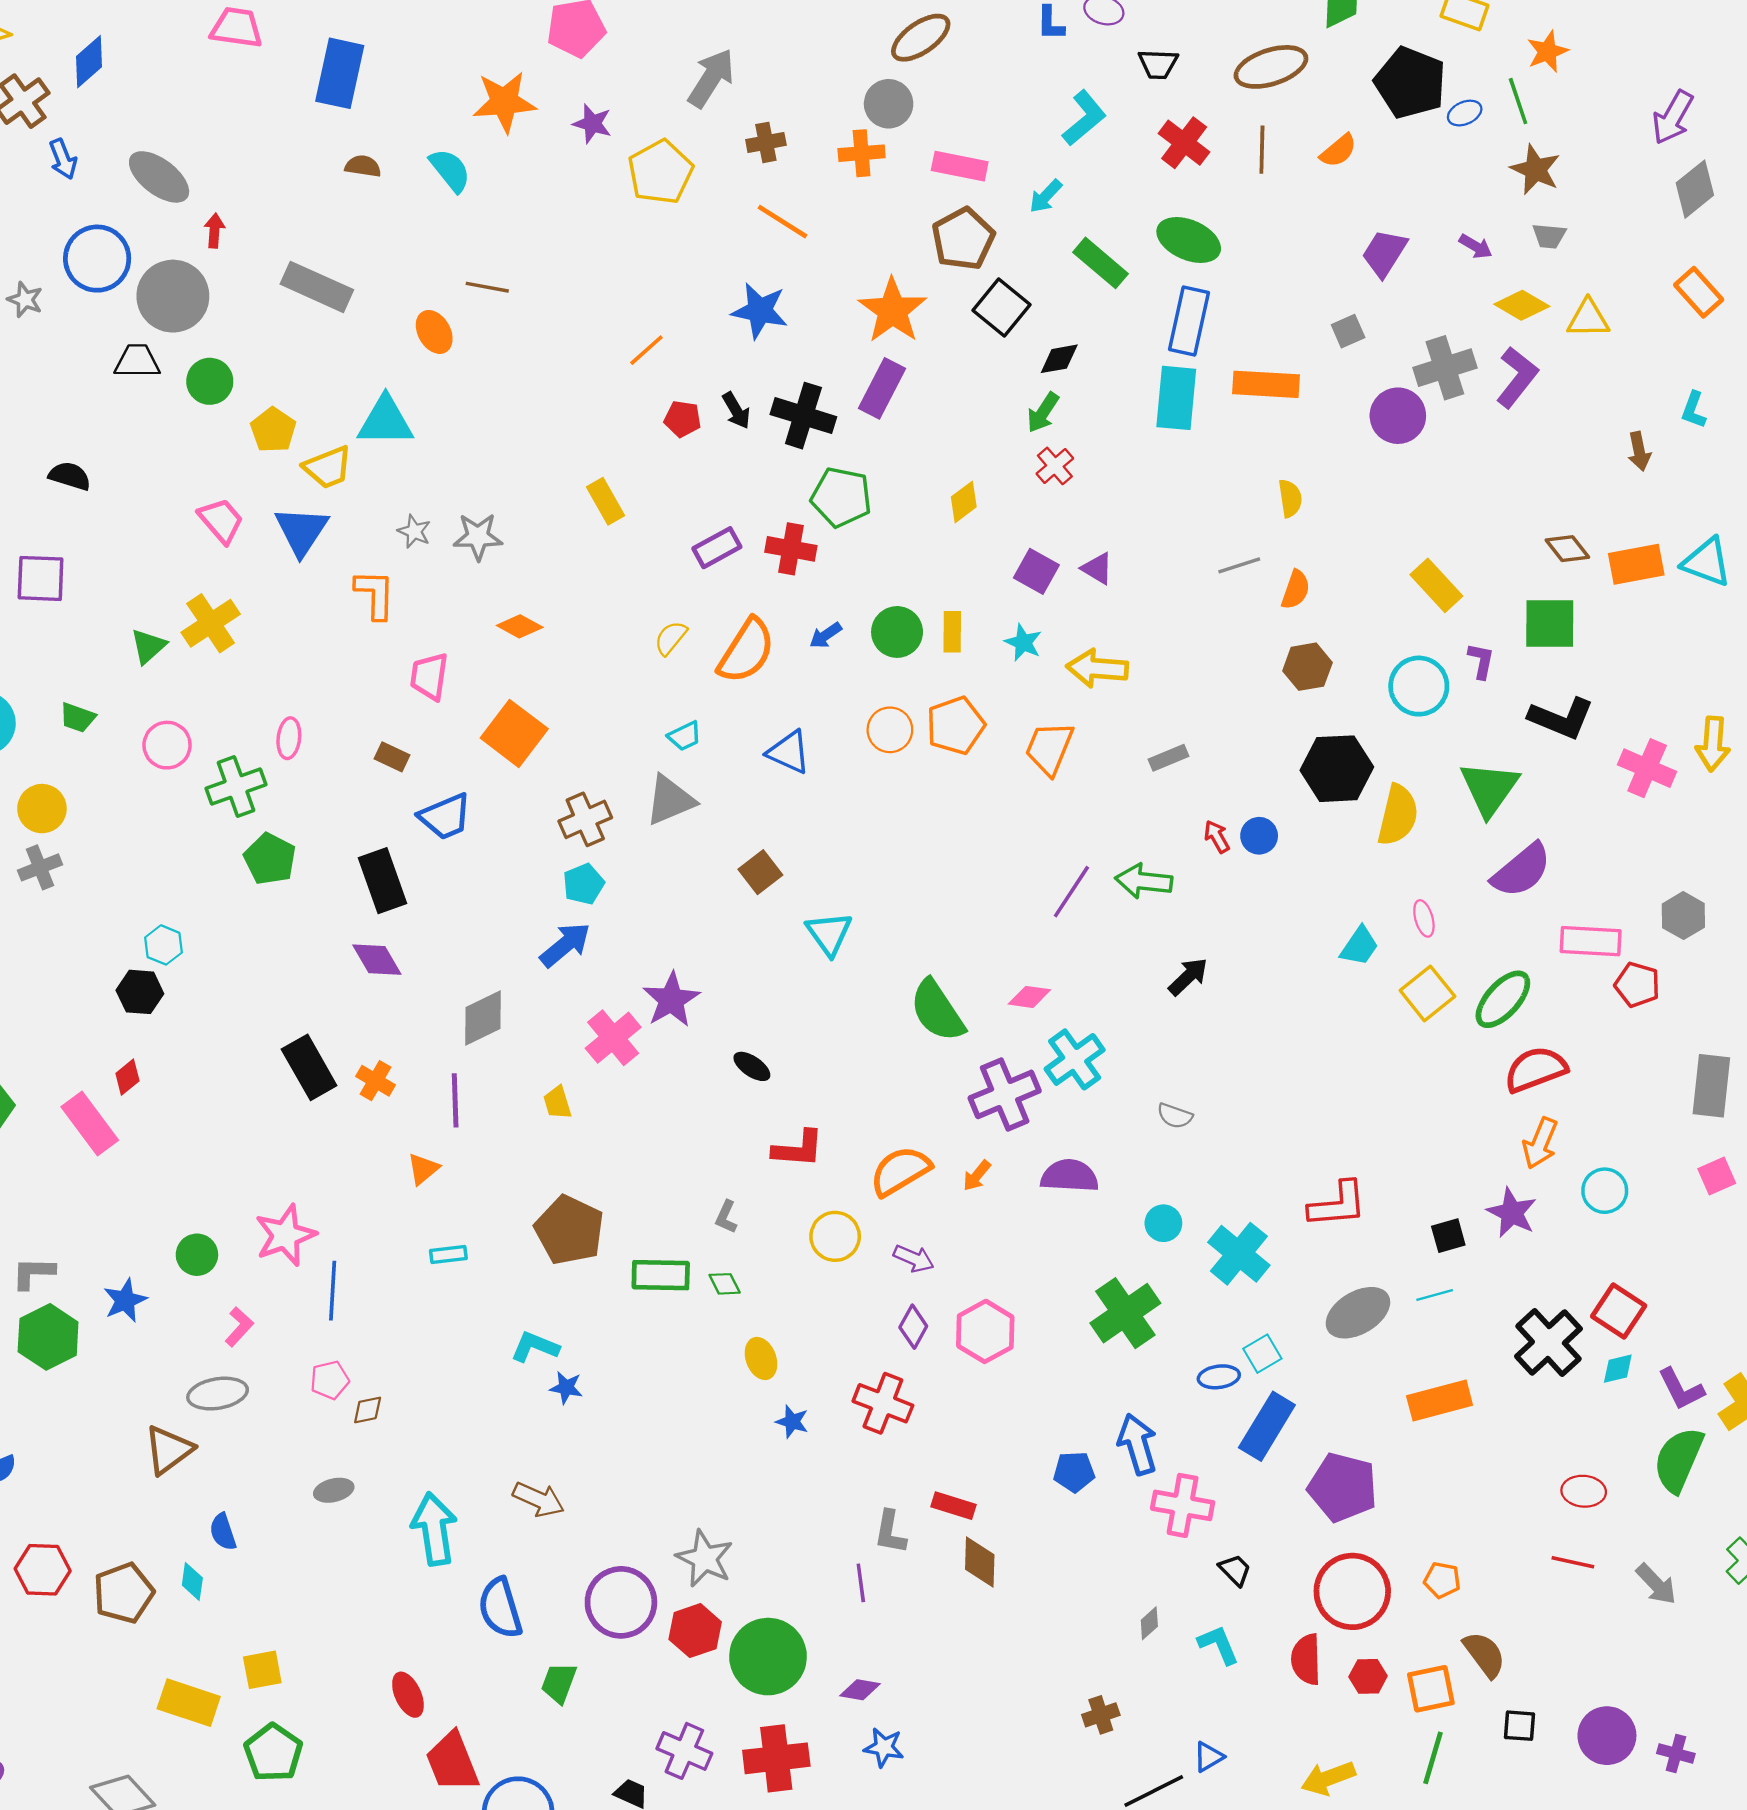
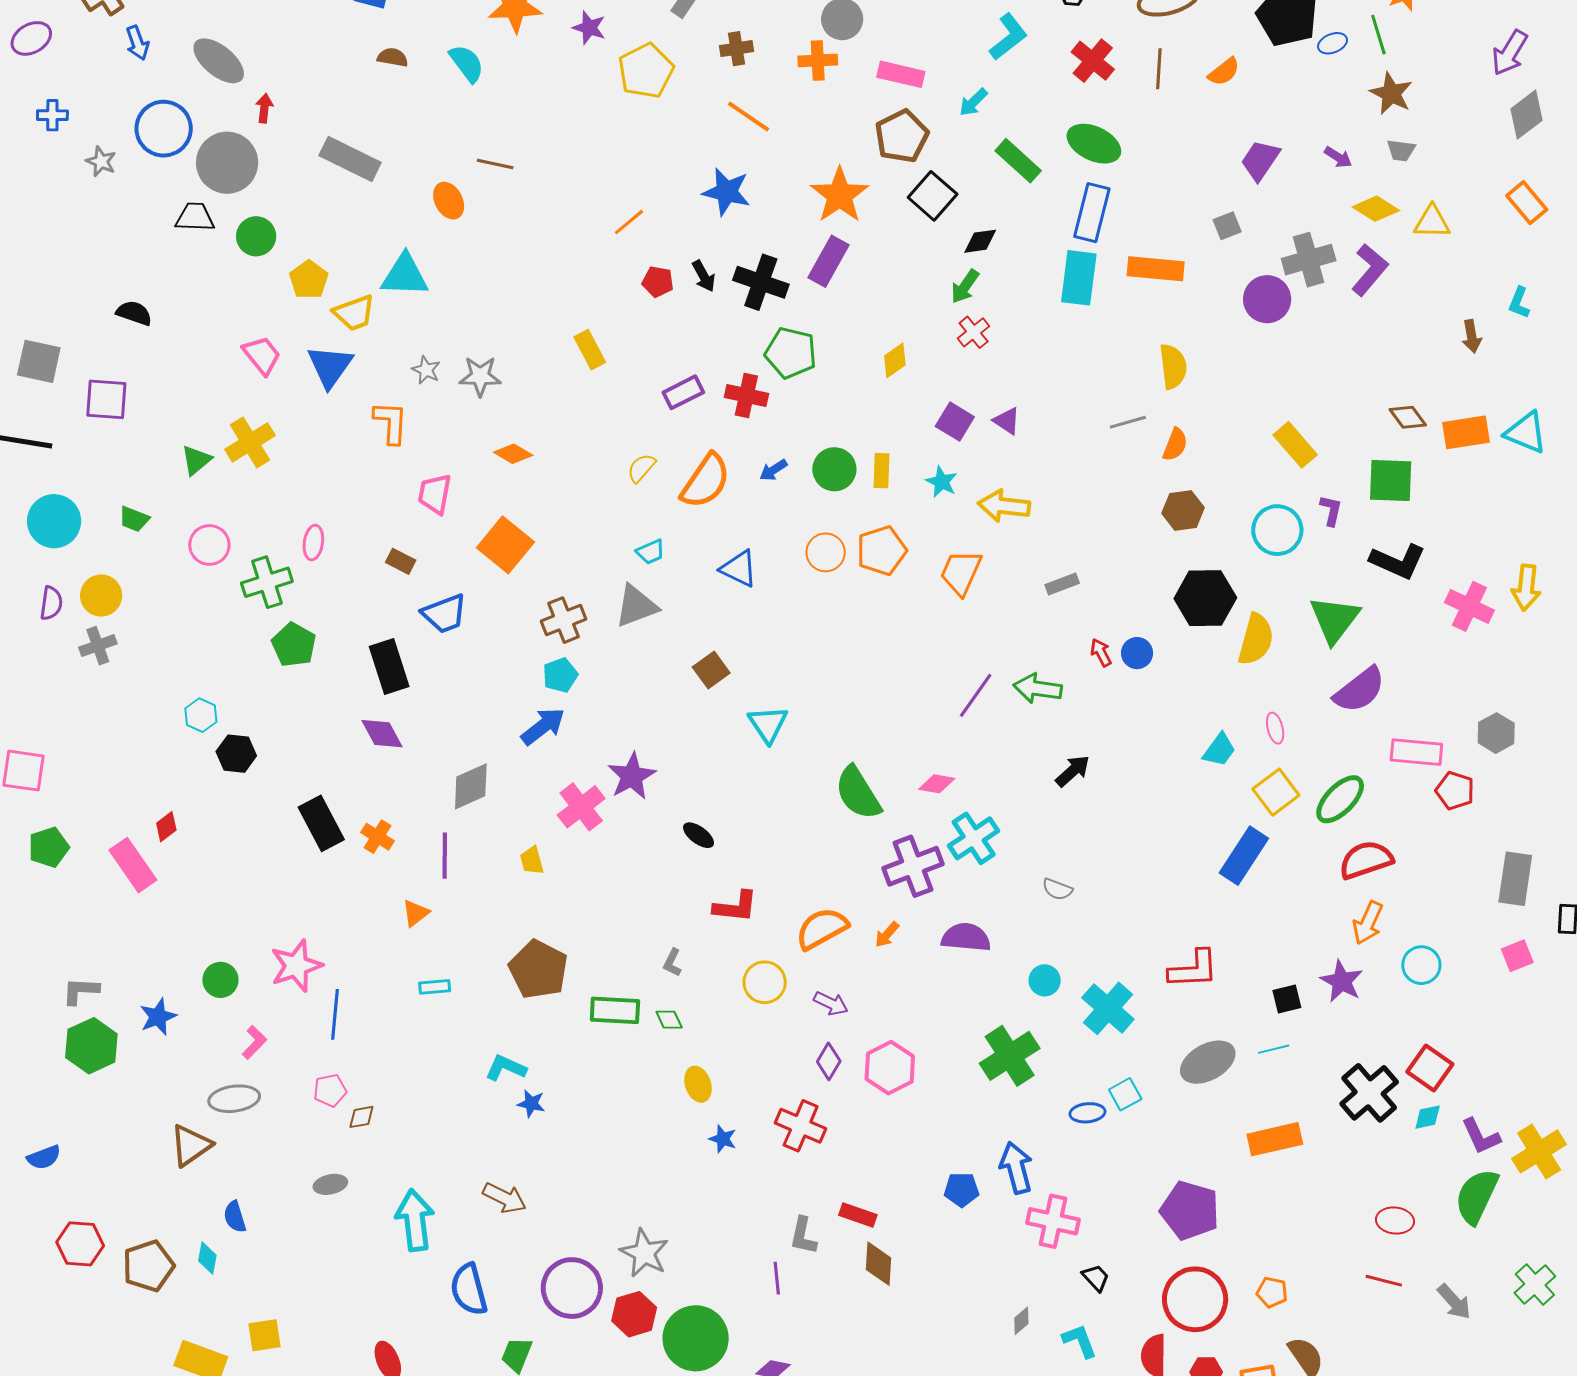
yellow semicircle: (1290, 498) -> (1173, 367), size x1.4
black hexagon: (140, 992) -> (236, 754), moved
blue rectangle: (1267, 1426) -> (1244, 856), moved

